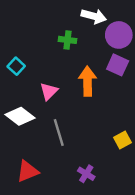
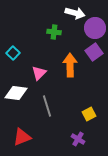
purple square: (118, 65) -> (94, 52), turned 30
white diamond: (20, 116) -> (16, 93), turned -30
yellow square: (123, 140) -> (89, 114), moved
purple cross: (86, 174) -> (78, 139), moved

